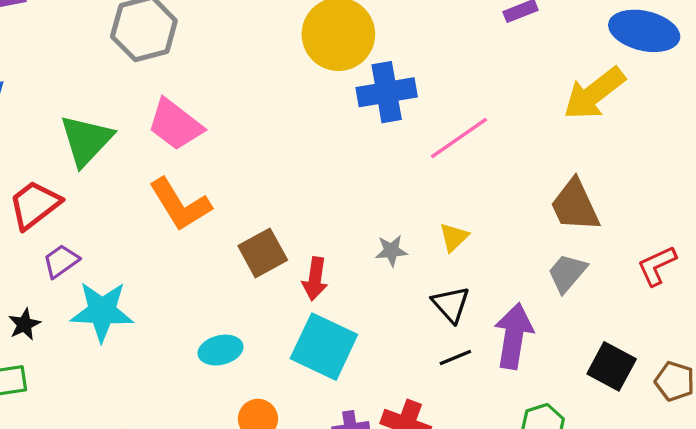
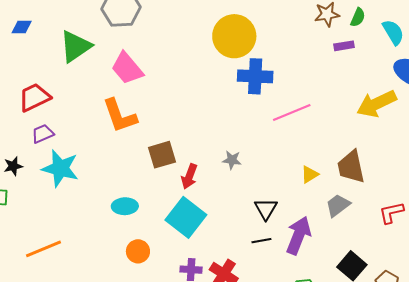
green triangle: (86, 140) -> (76, 46), moved
yellow triangle: (454, 237) -> (310, 174), moved
gray star: (391, 251) -> (232, 160), moved

